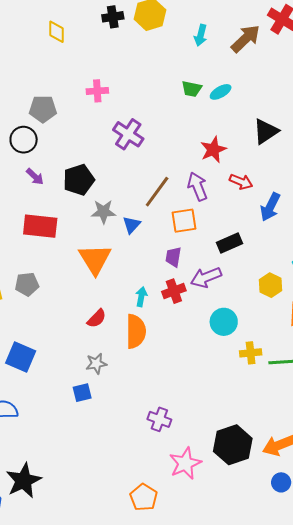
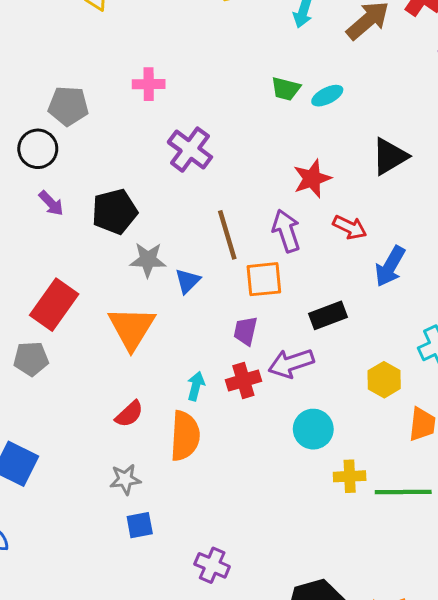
brown line: (157, 192) -> (227, 235), turned -56
red rectangle: (40, 226) -> (54, 305), moved, turned -64
blue square: (82, 393) -> (140, 525), moved

